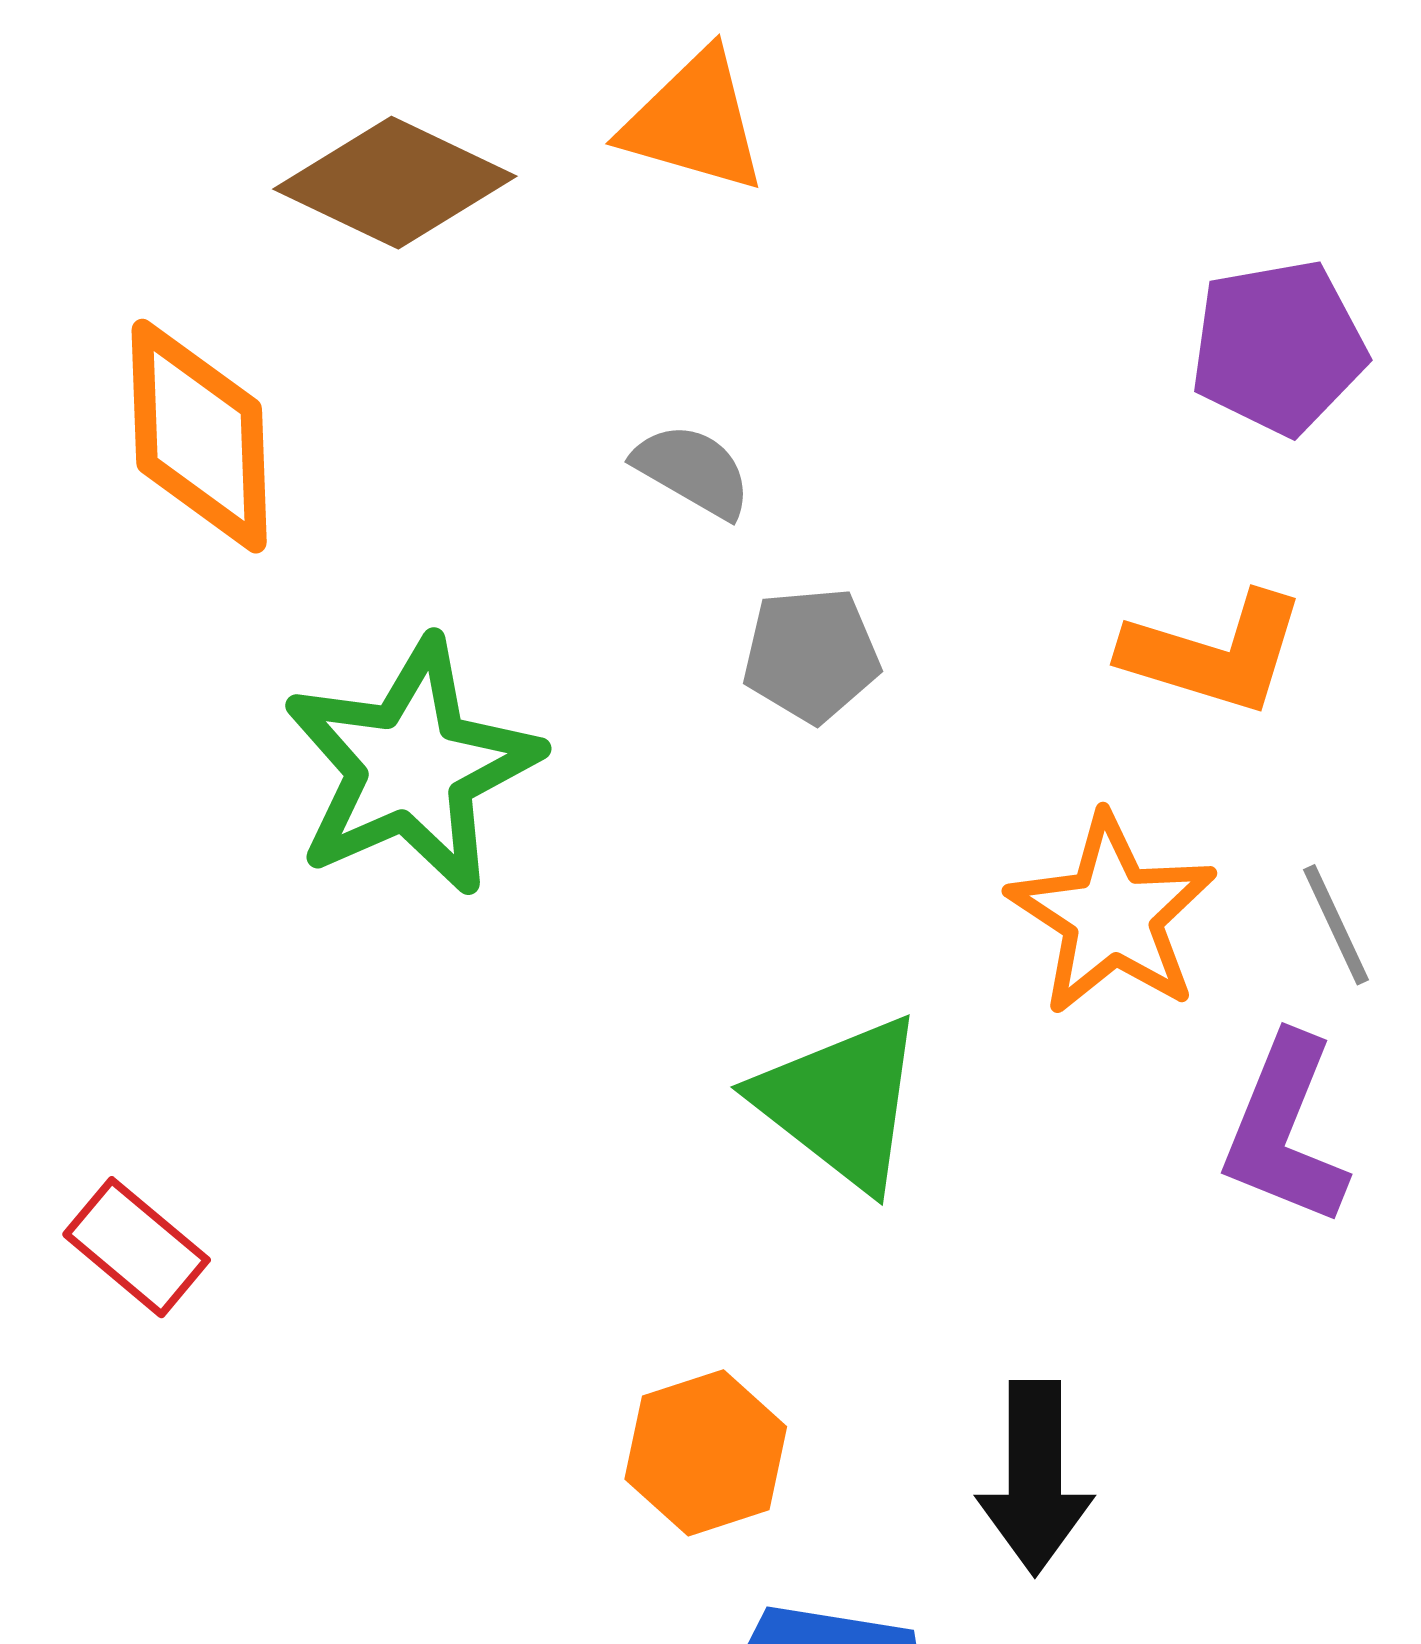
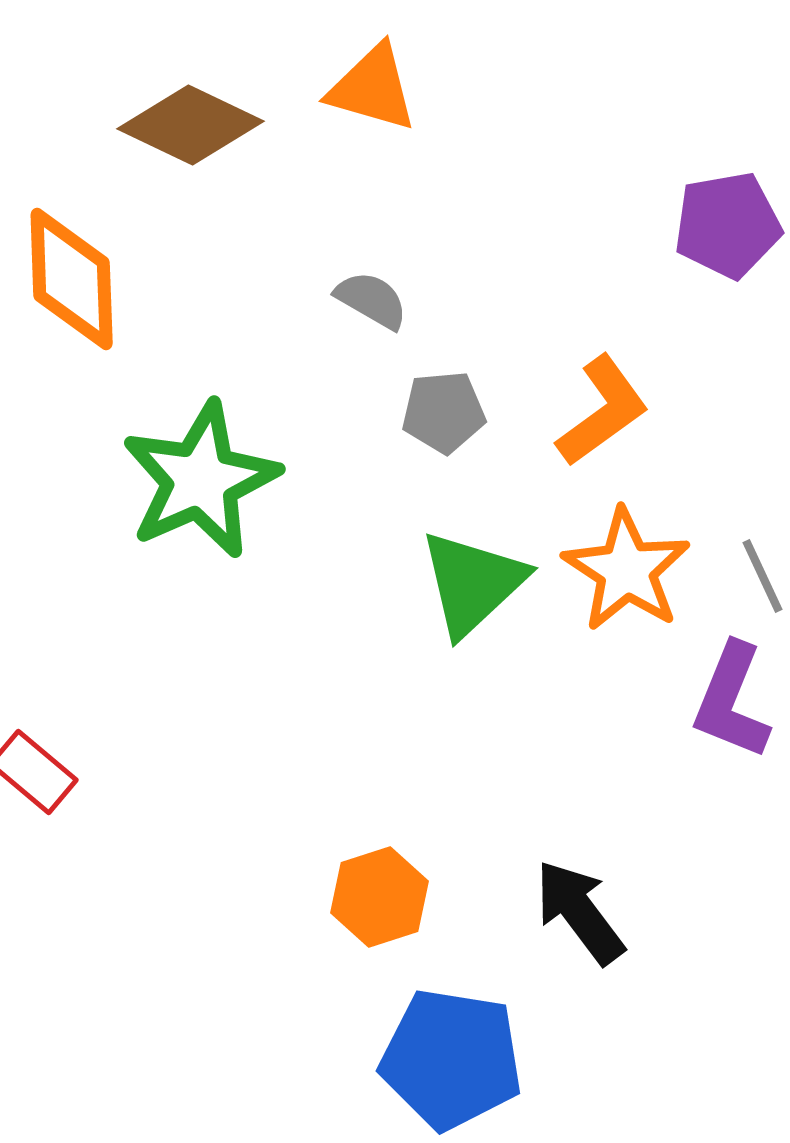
orange L-shape: (1214, 653) -> (603, 411), moved, turned -53
green triangle: (841, 1102) -> (473, 583), moved, turned 39
black arrow: (1035, 1478) -> (580, 912), turned 143

